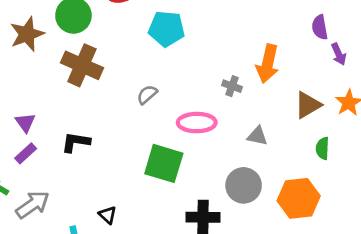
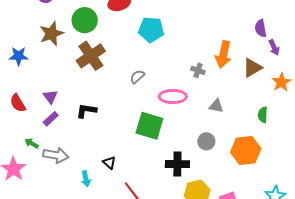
brown cross: (82, 65) -> (91, 56), turned 32
brown triangle: (308, 105) -> (252, 68), moved
gray circle: (244, 185) -> (206, 141), size x0.7
gray arrow: (33, 205) -> (56, 155), turned 45

